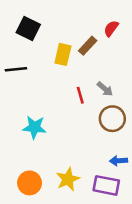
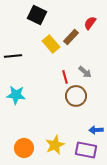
black square: (28, 28) -> (37, 15), moved
yellow rectangle: (63, 54) -> (51, 44), turned -54
brown circle: (112, 119) -> (76, 96), moved
cyan star: (34, 127) -> (16, 95), moved

